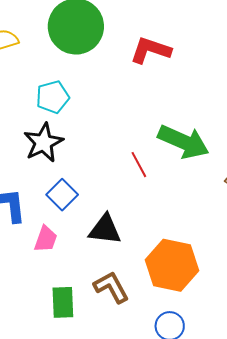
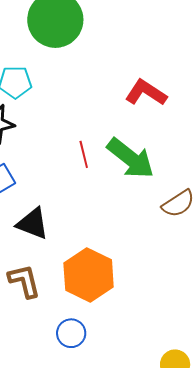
red L-shape: (151, 50) -> (146, 93), moved
red line: (139, 165) -> (84, 154), moved

